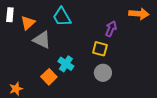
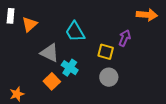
cyan trapezoid: (62, 17) -> (75, 32), moved
purple arrow: (111, 29) -> (125, 38), moved
gray triangle: (42, 40) -> (50, 53), moved

